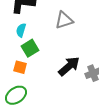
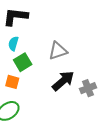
gray triangle: (64, 20) -> (58, 51), moved

